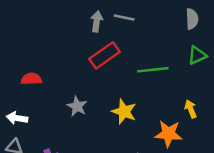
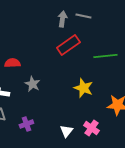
gray star: (77, 106) -> (32, 84), moved

